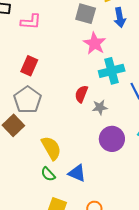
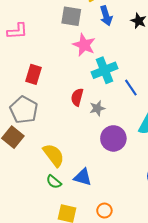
red rectangle: (29, 66) -> (34, 74), moved

